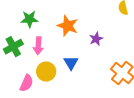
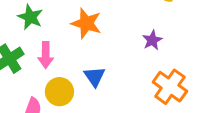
green star: (29, 19) -> (30, 17), turned 30
purple star: (96, 39) -> (152, 40), moved

